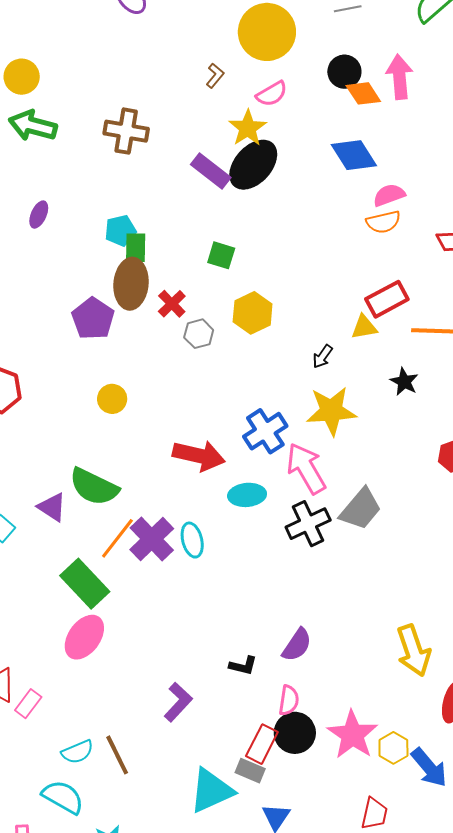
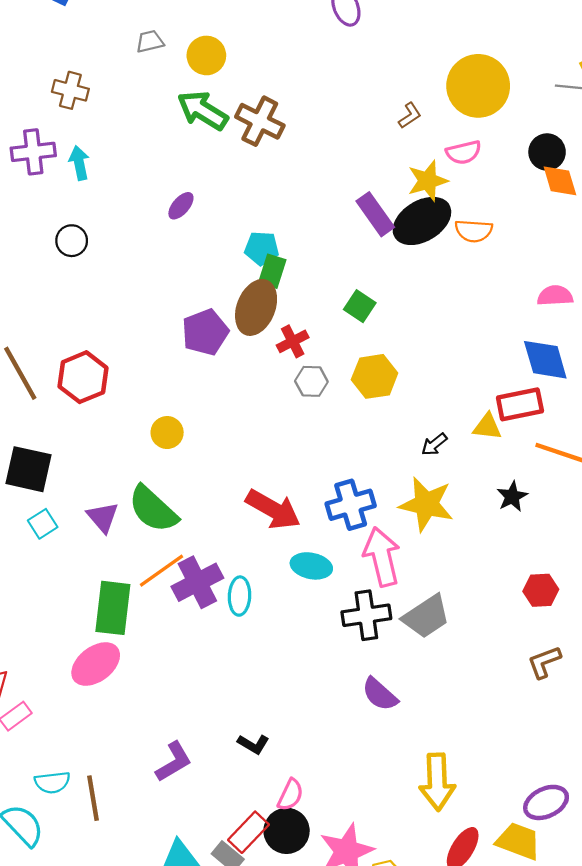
brown cross: (126, 131) -> (260, 121), moved
blue diamond: (354, 155) -> (545, 360), moved
orange semicircle: (383, 222) -> (474, 231), moved
yellow circle: (112, 399) -> (167, 433), moved
green rectangle: (85, 584) -> (113, 608), turned 33
purple semicircle: (297, 645) -> (380, 694), moved, turned 81

